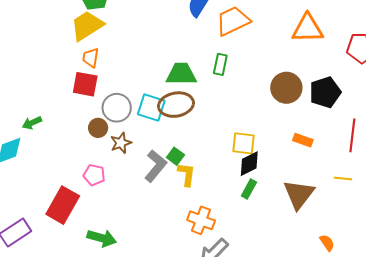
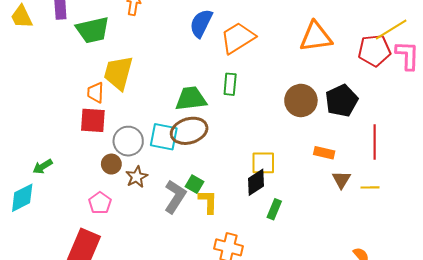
yellow trapezoid: (87, 26) -> (118, 73), moved, turned -36
black diamond: (249, 164) -> (256, 182), moved
pink pentagon: (94, 175) -> (100, 203), moved, turned 30
brown triangle: (299, 194) -> (341, 180), moved, size x0.6

